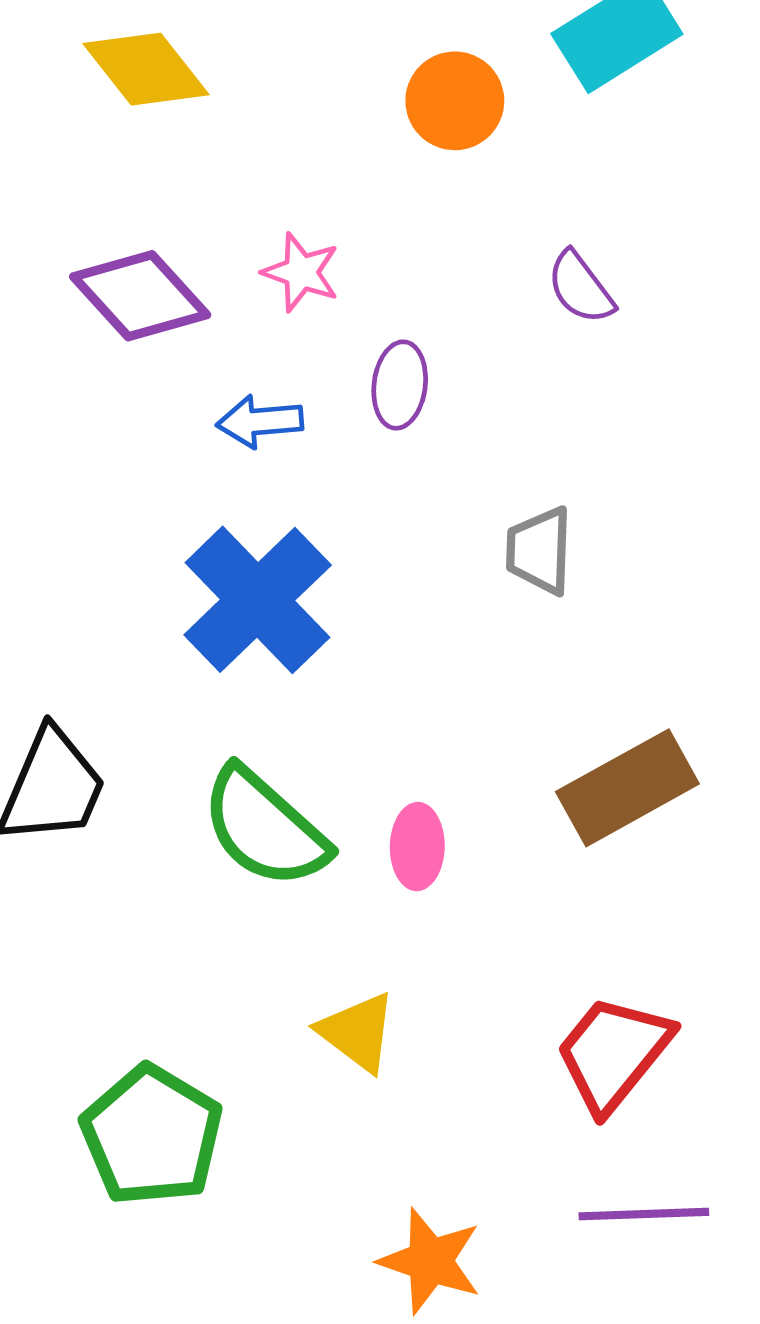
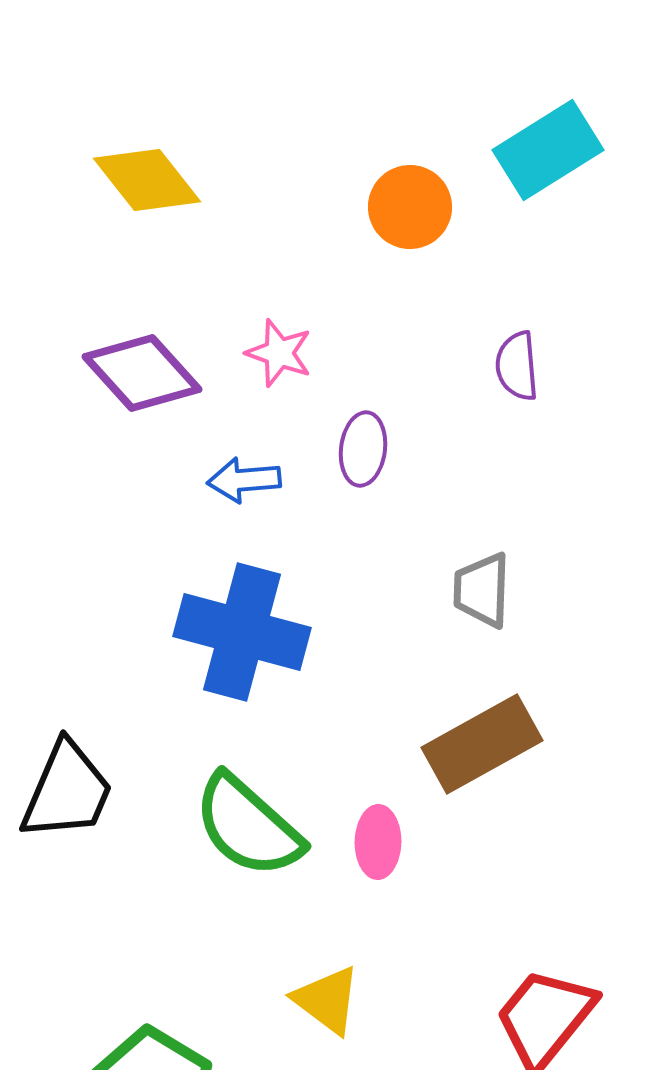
purple semicircle: (580, 288) -> (517, 366), turned 32
blue cross: (258, 600) -> (242, 632), turned -31
brown rectangle: (627, 788) -> (482, 744), moved

